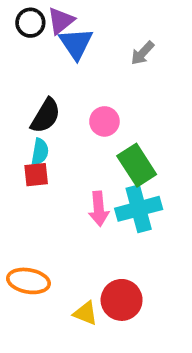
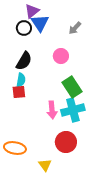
black circle: (30, 23) -> (24, 28), moved
pink circle: (104, 121) -> (61, 56), moved
red circle: (122, 300) -> (66, 142), moved
yellow triangle: (85, 313) -> (45, 165), turned 32

